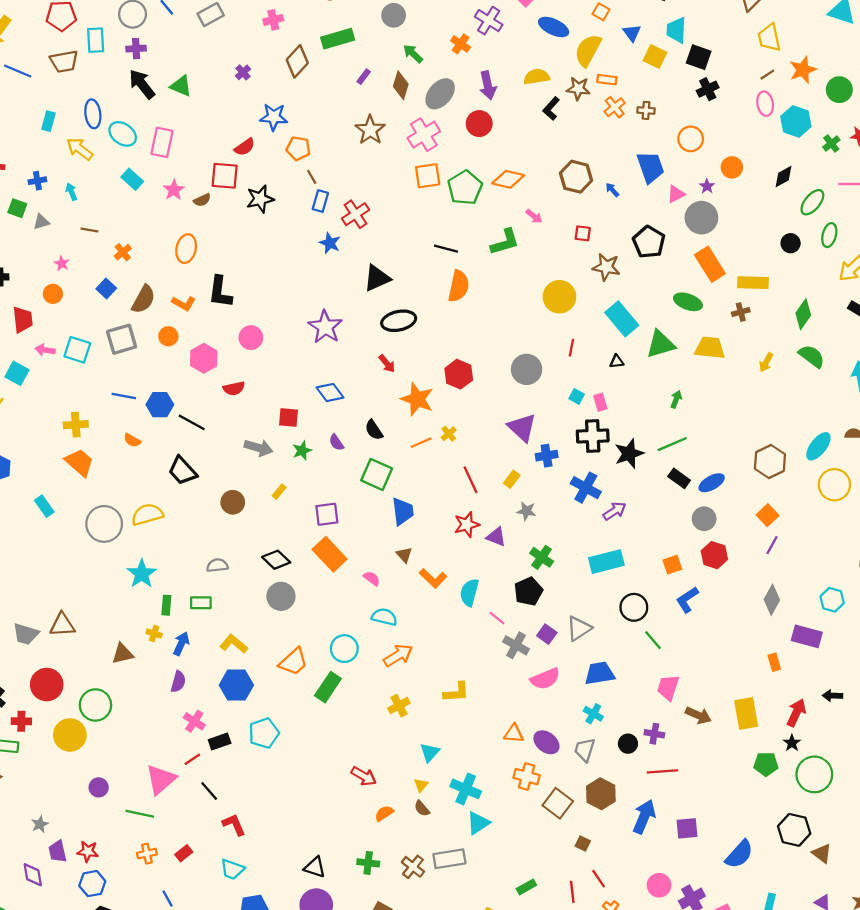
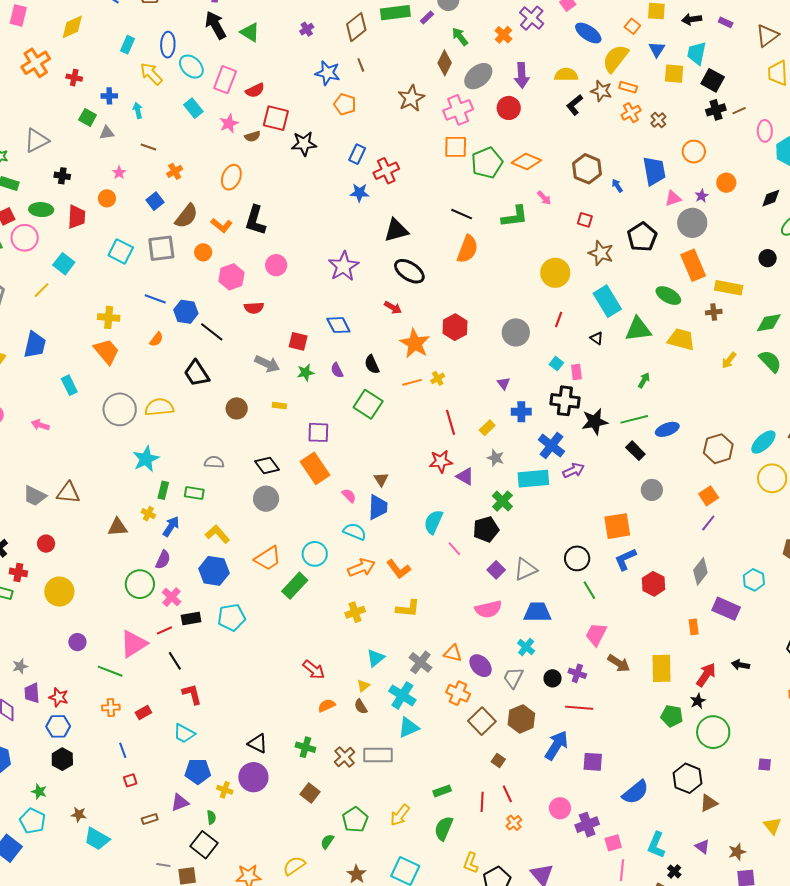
yellow square: (655, 57) -> (674, 74), turned -30
brown line: (767, 75) -> (739, 111), moved
purple rectangle: (364, 77) -> (427, 18), moved
brown cross: (646, 110) -> (658, 120), turned 35
red semicircle: (245, 147) -> (255, 90), moved
brown line: (312, 177) -> (361, 65), moved
blue star: (330, 243) -> (359, 193), turned -30
green diamond: (803, 314) -> (769, 323), turned 36
black ellipse: (399, 321) -> (409, 271), turned 36
pink arrow: (45, 350) -> (40, 425), moved
black triangle: (617, 361) -> (597, 338), turned 32
red arrow: (387, 364) -> (393, 308), turned -30
purple triangle: (522, 428) -> (504, 383), size x0.5
orange semicircle: (132, 440) -> (156, 339), turned -91
blue ellipse: (712, 483) -> (667, 429), moved
yellow rectangle: (279, 492) -> (279, 406), turned 48
blue trapezoid: (403, 511) -> (378, 507), moved
red hexagon: (714, 555) -> (654, 584), moved
cyan rectangle: (606, 562) -> (533, 479), moved
orange square: (672, 565) -> (617, 526), size x1.6
orange L-shape: (433, 578) -> (399, 569), moved
gray cross: (516, 645) -> (420, 662), moved
red circle: (47, 685) -> (46, 544), size x0.6
green circle: (95, 705) -> (140, 584), moved
brown triangle: (822, 853) -> (709, 803), turned 48

